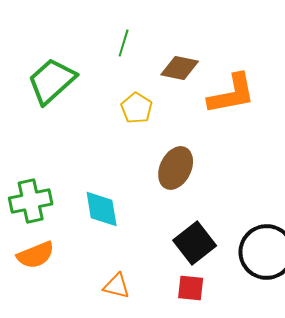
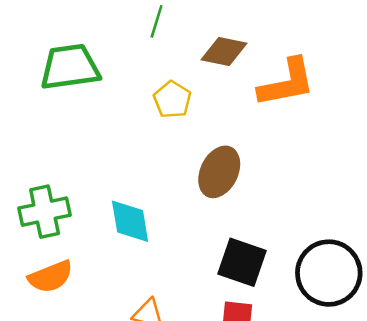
green trapezoid: (52, 81) -> (70, 67), turned 34
black square: (195, 243) -> (242, 262), turned -33

